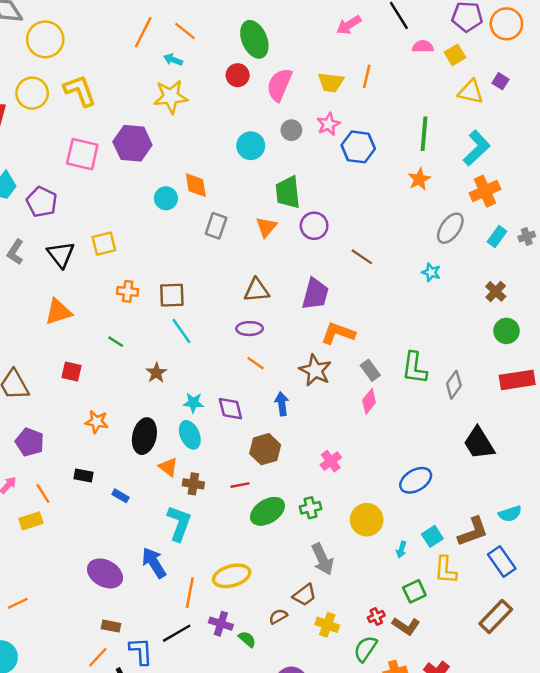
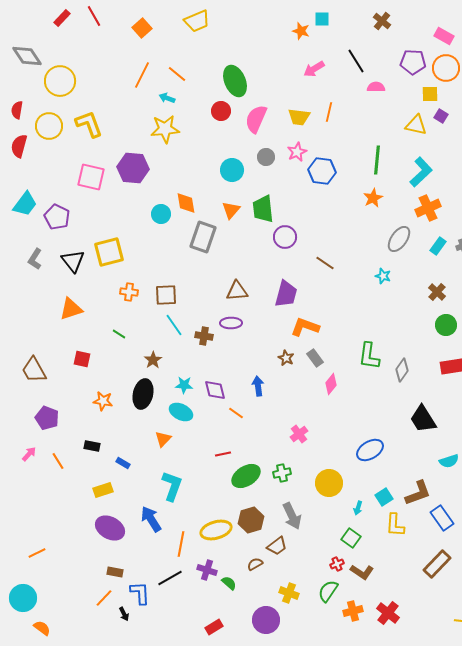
yellow square: (455, 55) -> (430, 94), moved, turned 30
gray rectangle: (216, 226) -> (203, 237), size x1.4
orange triangle: (266, 227) -> (231, 210), moved
yellow square: (104, 244) -> (109, 252), size x1.4
orange line: (256, 363) -> (236, 413), moved
brown star: (315, 370) -> (286, 358), size x0.6
gray rectangle: (370, 370) -> (315, 358), moved
cyan ellipse: (190, 435) -> (181, 412), turned -40
black ellipse: (144, 436) -> (143, 394), moved
brown hexagon: (265, 449) -> (251, 520), moved
orange triangle: (168, 467) -> (163, 439), turned 36
brown cross: (193, 484) -> (204, 336), moved
cyan semicircle: (510, 514) -> (449, 461), moved
yellow rectangle: (31, 521) -> (103, 490), moved
green square: (414, 591) -> (351, 538), moved, turned -30
yellow cross: (327, 625) -> (289, 593), moved

